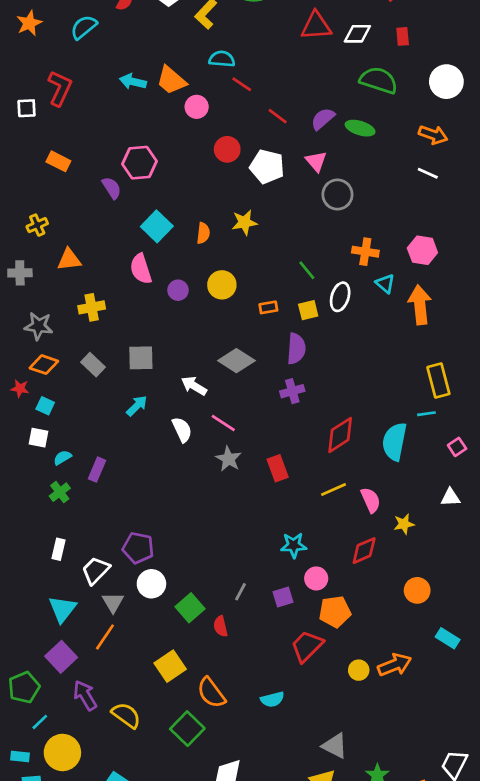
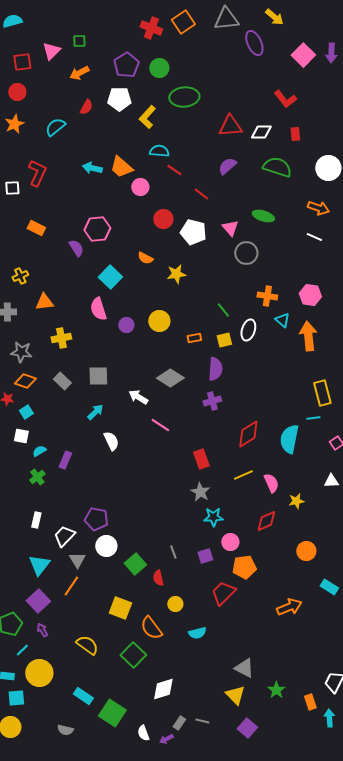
purple semicircle: (323, 119) -> (227, 166), moved
green ellipse: (360, 128) -> (263, 216), moved
orange semicircle: (203, 233) -> (145, 258), moved, turned 112
cyan square: (45, 406) -> (26, 412), turned 32
white semicircle: (182, 430) -> (111, 441), moved
gray star: (229, 459) -> (200, 492), moved
gray line: (240, 592) -> (173, 552), turned -48
yellow square: (170, 666) -> (120, 608), turned -35
yellow circle: (359, 670) -> (175, 604), moved
purple arrow: (85, 695) -> (42, 630), moved, size x0.6

